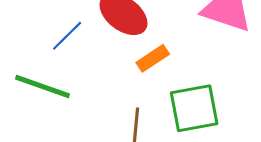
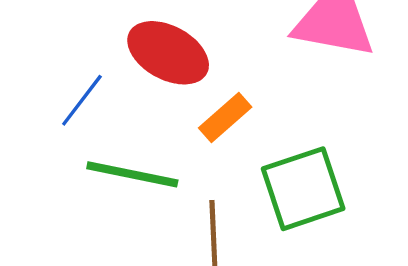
green line: (42, 86) -> (132, 174), moved

